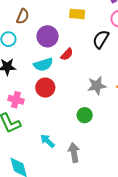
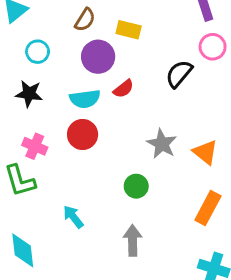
yellow rectangle: (77, 14) -> (129, 30), moved
brown semicircle: (23, 16) -> (85, 20), moved
gray star: (97, 86) -> (162, 144), turned 30
gray arrow: (74, 153) -> (133, 240), moved

